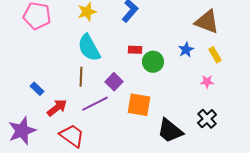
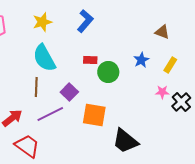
brown triangle: (207, 22) -> (162, 32), size x0.6
yellow rectangle: (215, 55) -> (170, 65), turned 63
black cross: (207, 119) -> (181, 102), moved

